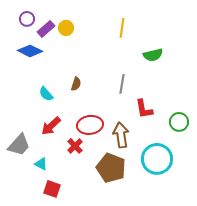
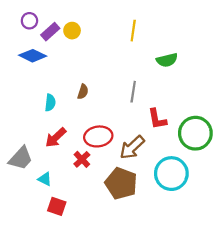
cyan semicircle: (46, 94) -> (50, 103), turned -133
green circle: (179, 122) -> (195, 133), size x1.6
brown arrow: (121, 135) -> (132, 147), turned -125

